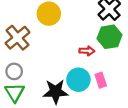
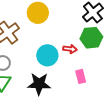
cyan circle: (78, 80) -> (47, 55), moved

